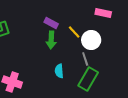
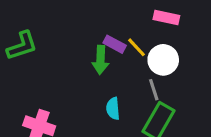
pink rectangle: (103, 13) -> (166, 17), moved
purple rectangle: (51, 23) -> (115, 44), moved

